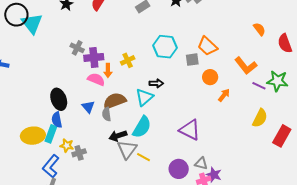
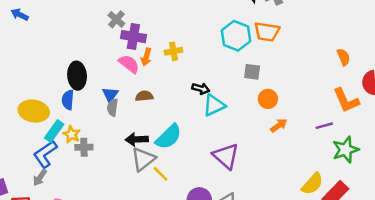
orange trapezoid: (207, 46) -> (267, 32), moved, turned -50
cyan hexagon: (165, 47) -> (236, 36), moved
orange L-shape: (246, 66) -> (346, 100), moved
green star: (277, 81) -> (346, 150), moved, turned 30
purple line: (259, 86) -> (324, 126), turned -56
cyan triangle: (144, 97) -> (214, 105), moved
brown semicircle: (115, 101) -> (144, 96), size x0.6
gray semicircle: (107, 114) -> (113, 108), moved
yellow semicircle: (260, 118) -> (312, 184), moved
cyan rectangle: (51, 134) -> (54, 131), moved

